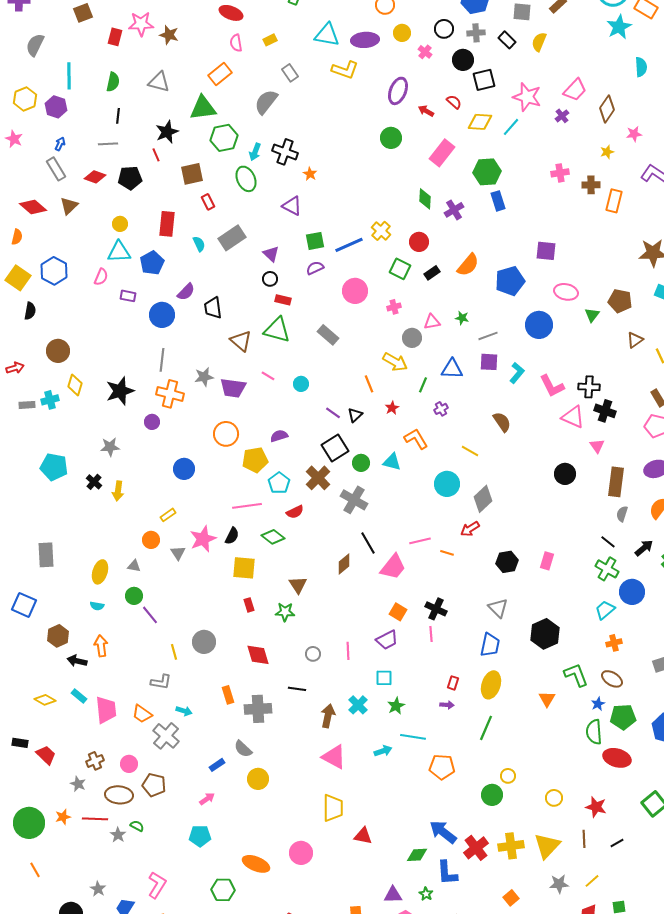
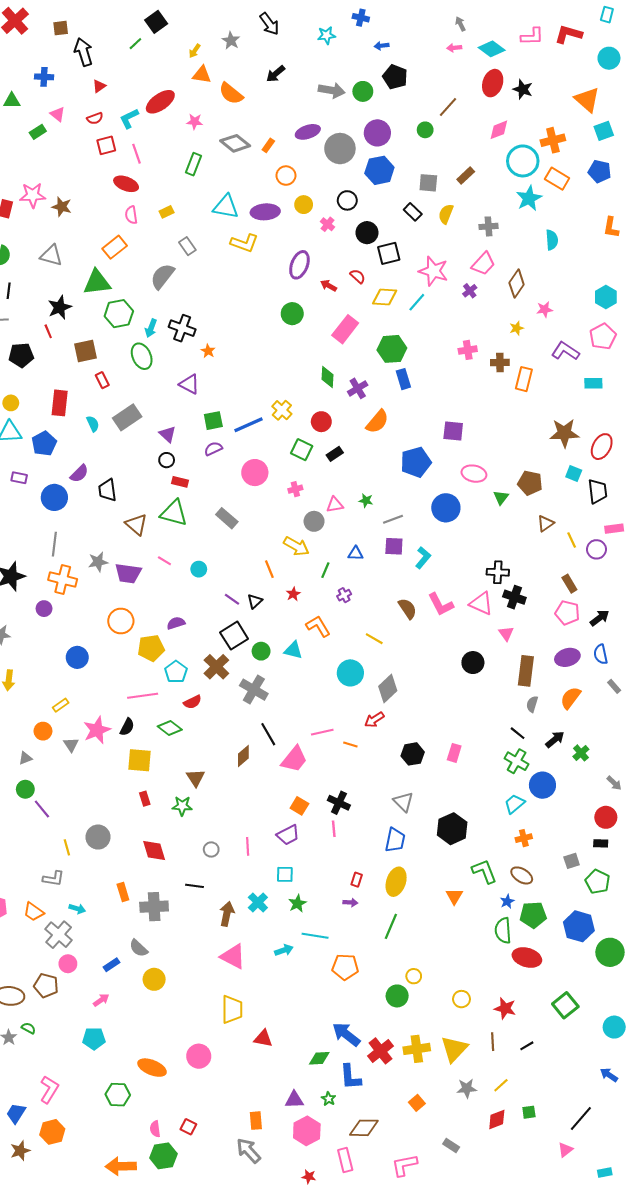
gray cross: (476, 33) -> (488, 226), moved
orange semicircle: (468, 265) -> (377, 422), moved
blue triangle: (452, 369) -> (356, 554), size x0.7
pink L-shape: (552, 386) -> (441, 604), moved
gray triangle: (134, 566) -> (25, 758), turned -32
pink circle: (129, 764) -> (68, 964), moved

